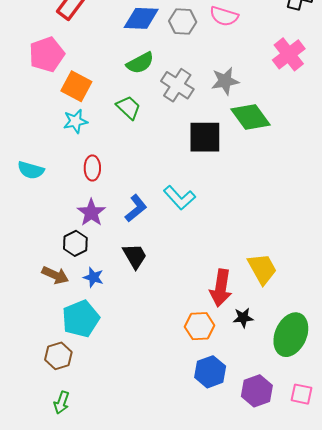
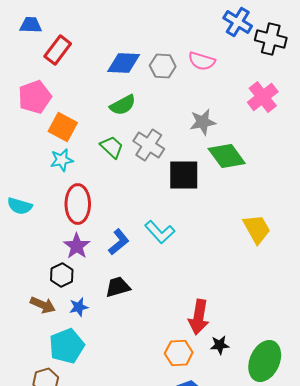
gray cross: (177, 85) -> (149, 145), moved
red ellipse: (92, 168) -> (78, 204), size x1.6
black trapezoid: (135, 256) -> (118, 287), turned -76
yellow trapezoid: (262, 269) -> (257, 229), moved
blue star: (93, 277) -> (79, 307), turned -30

